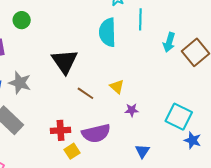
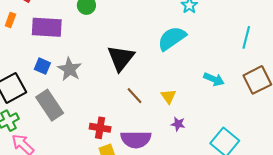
cyan line: (140, 19) -> (246, 37), moved
cyan semicircle: (108, 32) -> (172, 38), turned 44
cyan arrow: (169, 42) -> (214, 79), moved, turned -96

